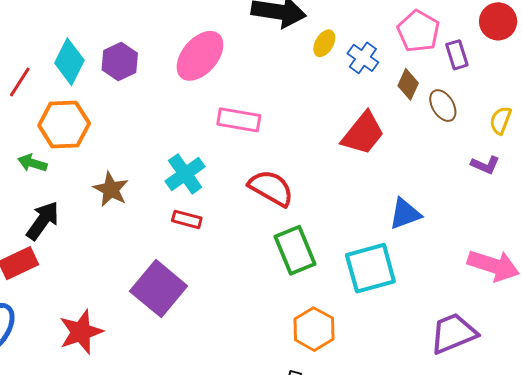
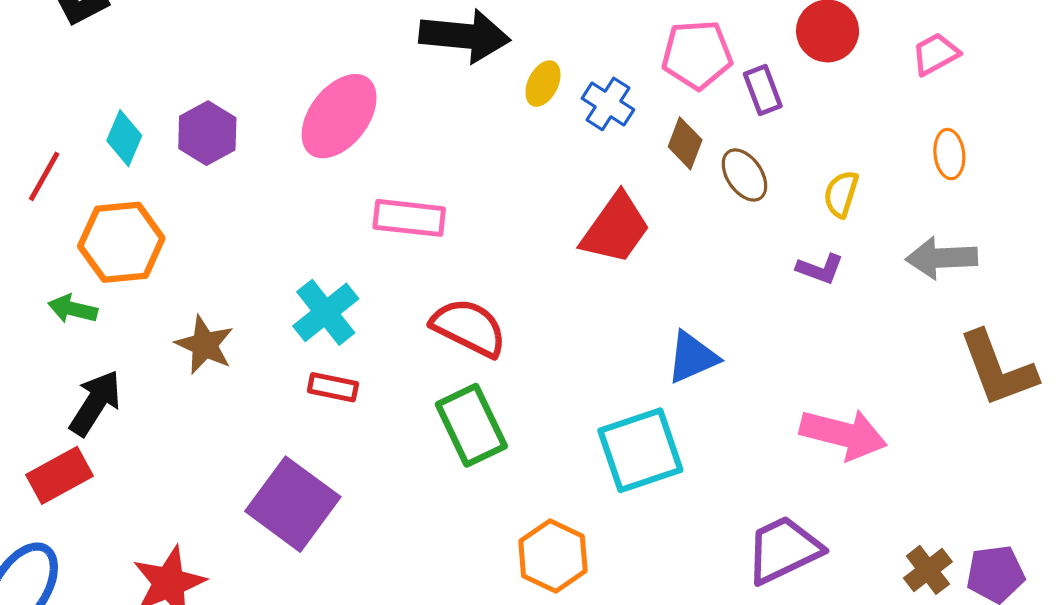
pink pentagon: (418, 31) -> (697, 55), turned -30
cyan diamond: (69, 62) -> (124, 138), size x0.7
green rectangle: (295, 250) -> (471, 425), moved

